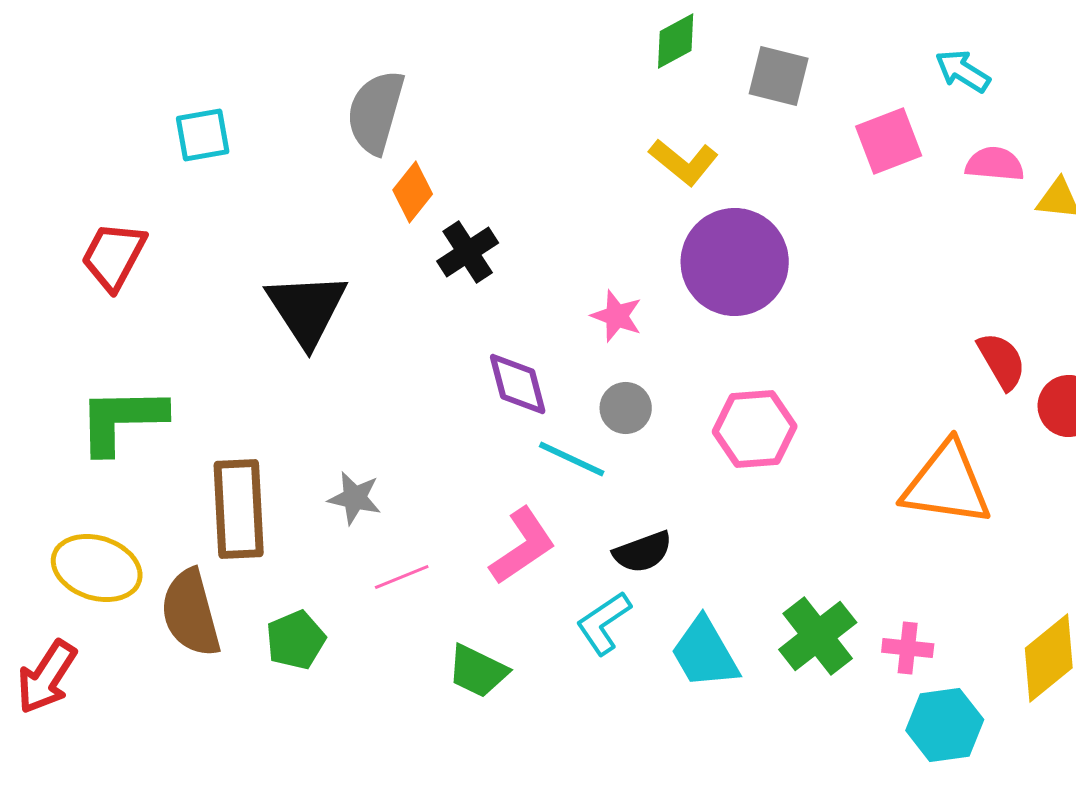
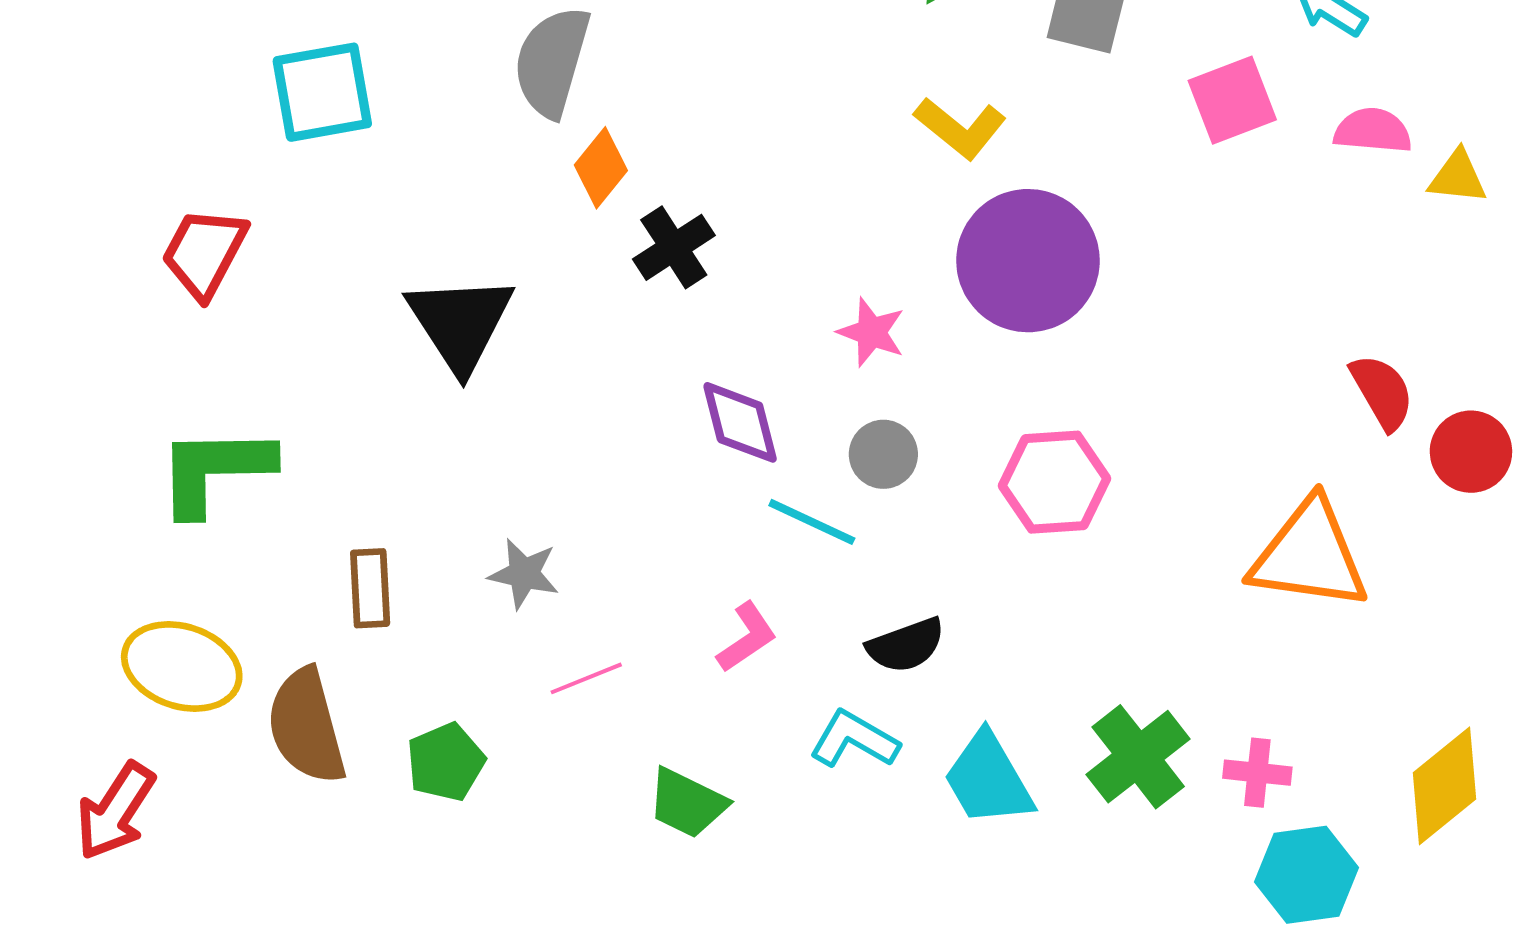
cyan square: (203, 135) -> (322, 92), size x1.4
brown rectangle: (239, 509) -> (370, 588), size x0.6
pink L-shape: (523, 546) -> (747, 637), size x0.7
cyan L-shape: (604, 623) -> (854, 739), turned 64

